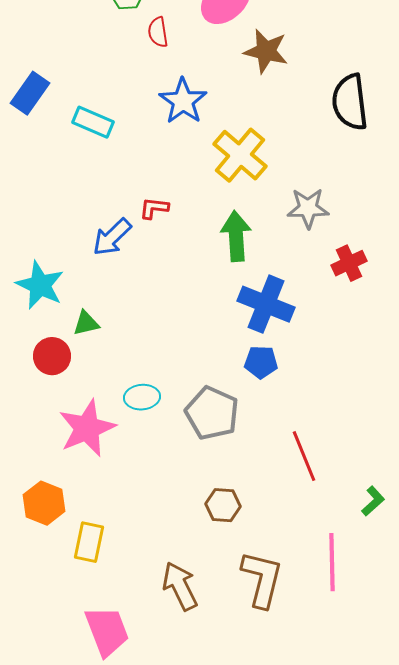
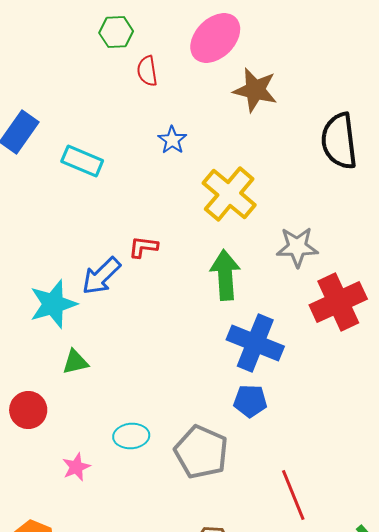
blue star: (183, 101) -> (172, 140), size x0.6
red cross: (349, 263) -> (338, 302), size x1.6
cyan star: (40, 285) -> (53, 304), moved, turned 30
red circle: (52, 356) -> (28, 410), moved
pink star: (87, 428) -> (76, 467), size x0.5

